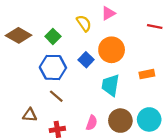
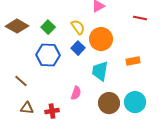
yellow semicircle: (84, 23) -> (78, 27), moved
brown line: (56, 96) -> (21, 81), moved
brown triangle: (30, 115) -> (27, 108), moved
pink semicircle: (92, 123) -> (76, 93), moved

